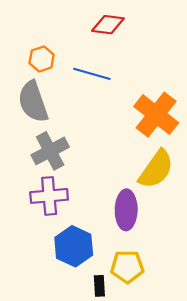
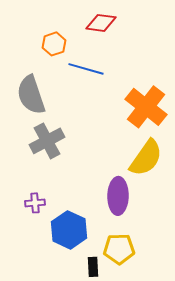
orange hexagon: (42, 59) -> (54, 44), moved
purple cross: (49, 196) -> (35, 203), moved, size x0.6

